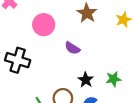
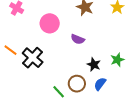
black cross: (18, 60) -> (33, 58), turned 35

